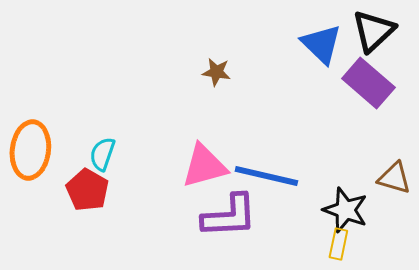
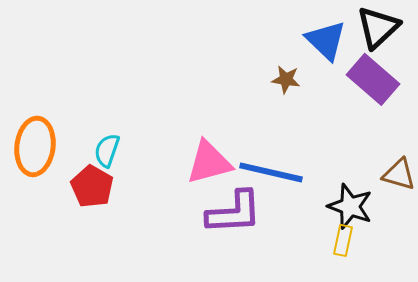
brown star: (216, 72) -> (286, 79), moved

